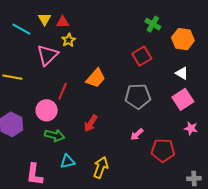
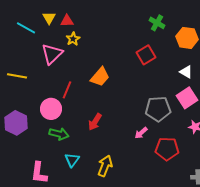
gray pentagon: (138, 96) -> (158, 109), moved
cyan triangle: (68, 161) -> (72, 160), turned -42

